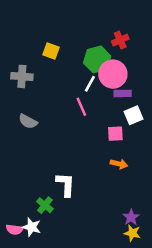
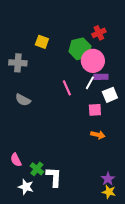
white line: (90, 84) -> (90, 83), moved
white L-shape: (66, 185) -> (54, 177), moved
pink semicircle: (15, 229) -> (16, 160), moved, turned 56

